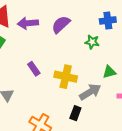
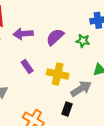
purple arrow: (28, 23) -> (23, 34), moved
purple semicircle: (61, 25) -> (55, 37), moved

